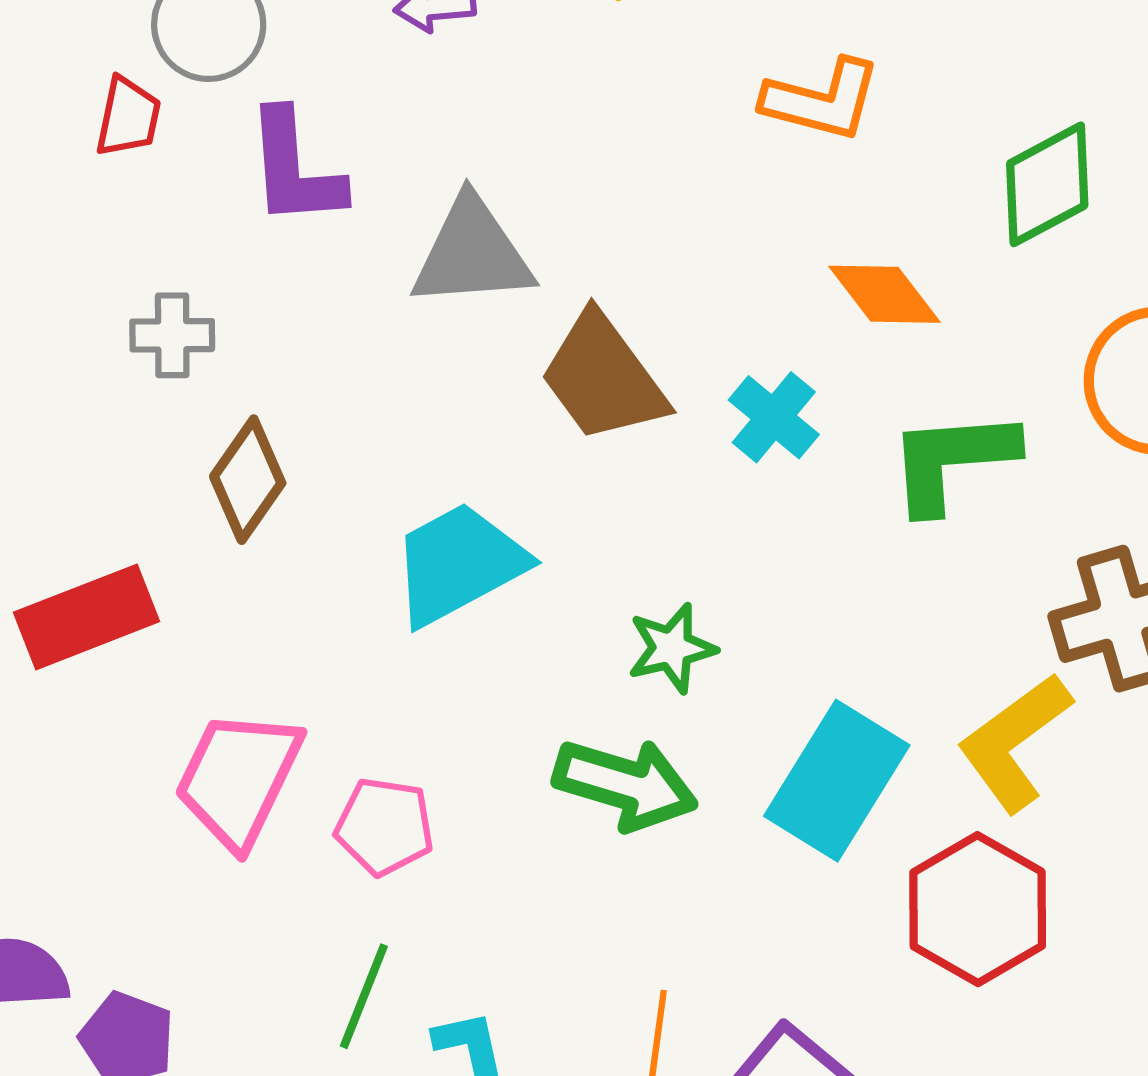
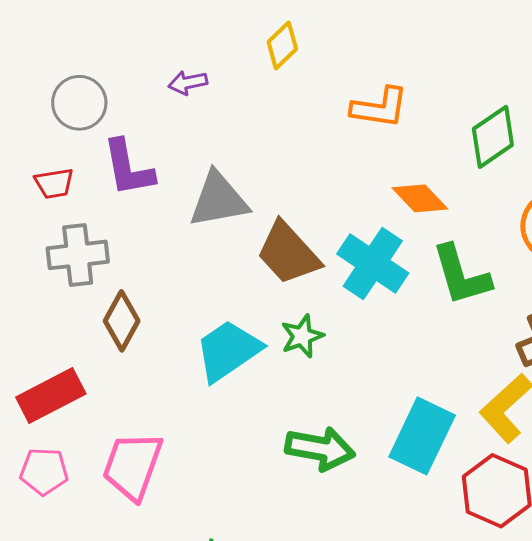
red trapezoid: (128, 117) -> (54, 183), moved, turned 75
gray cross: (172, 335) -> (78, 255), size x1.5
cyan cross: (774, 417) -> (373, 264), size x1.6
green L-shape: (952, 460) -> (461, 275), turned -96
green star: (672, 648) -> (302, 336), moved
pink pentagon: (385, 826) -> (44, 471), moved

